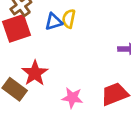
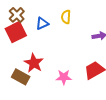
yellow semicircle: (69, 19) -> (66, 17), moved

